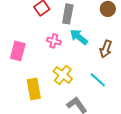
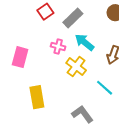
gray rectangle: (68, 14) -> (73, 18), turned 36
yellow cross: (63, 75) -> (76, 67), moved

